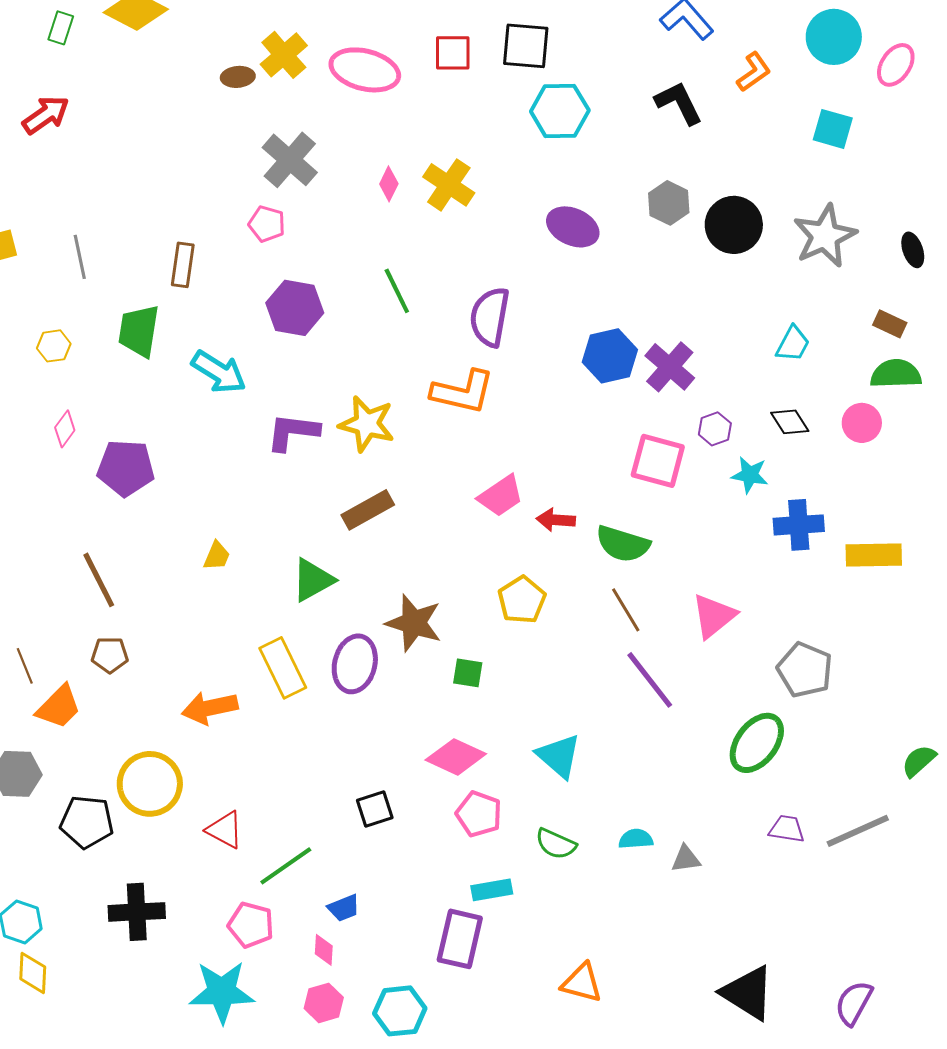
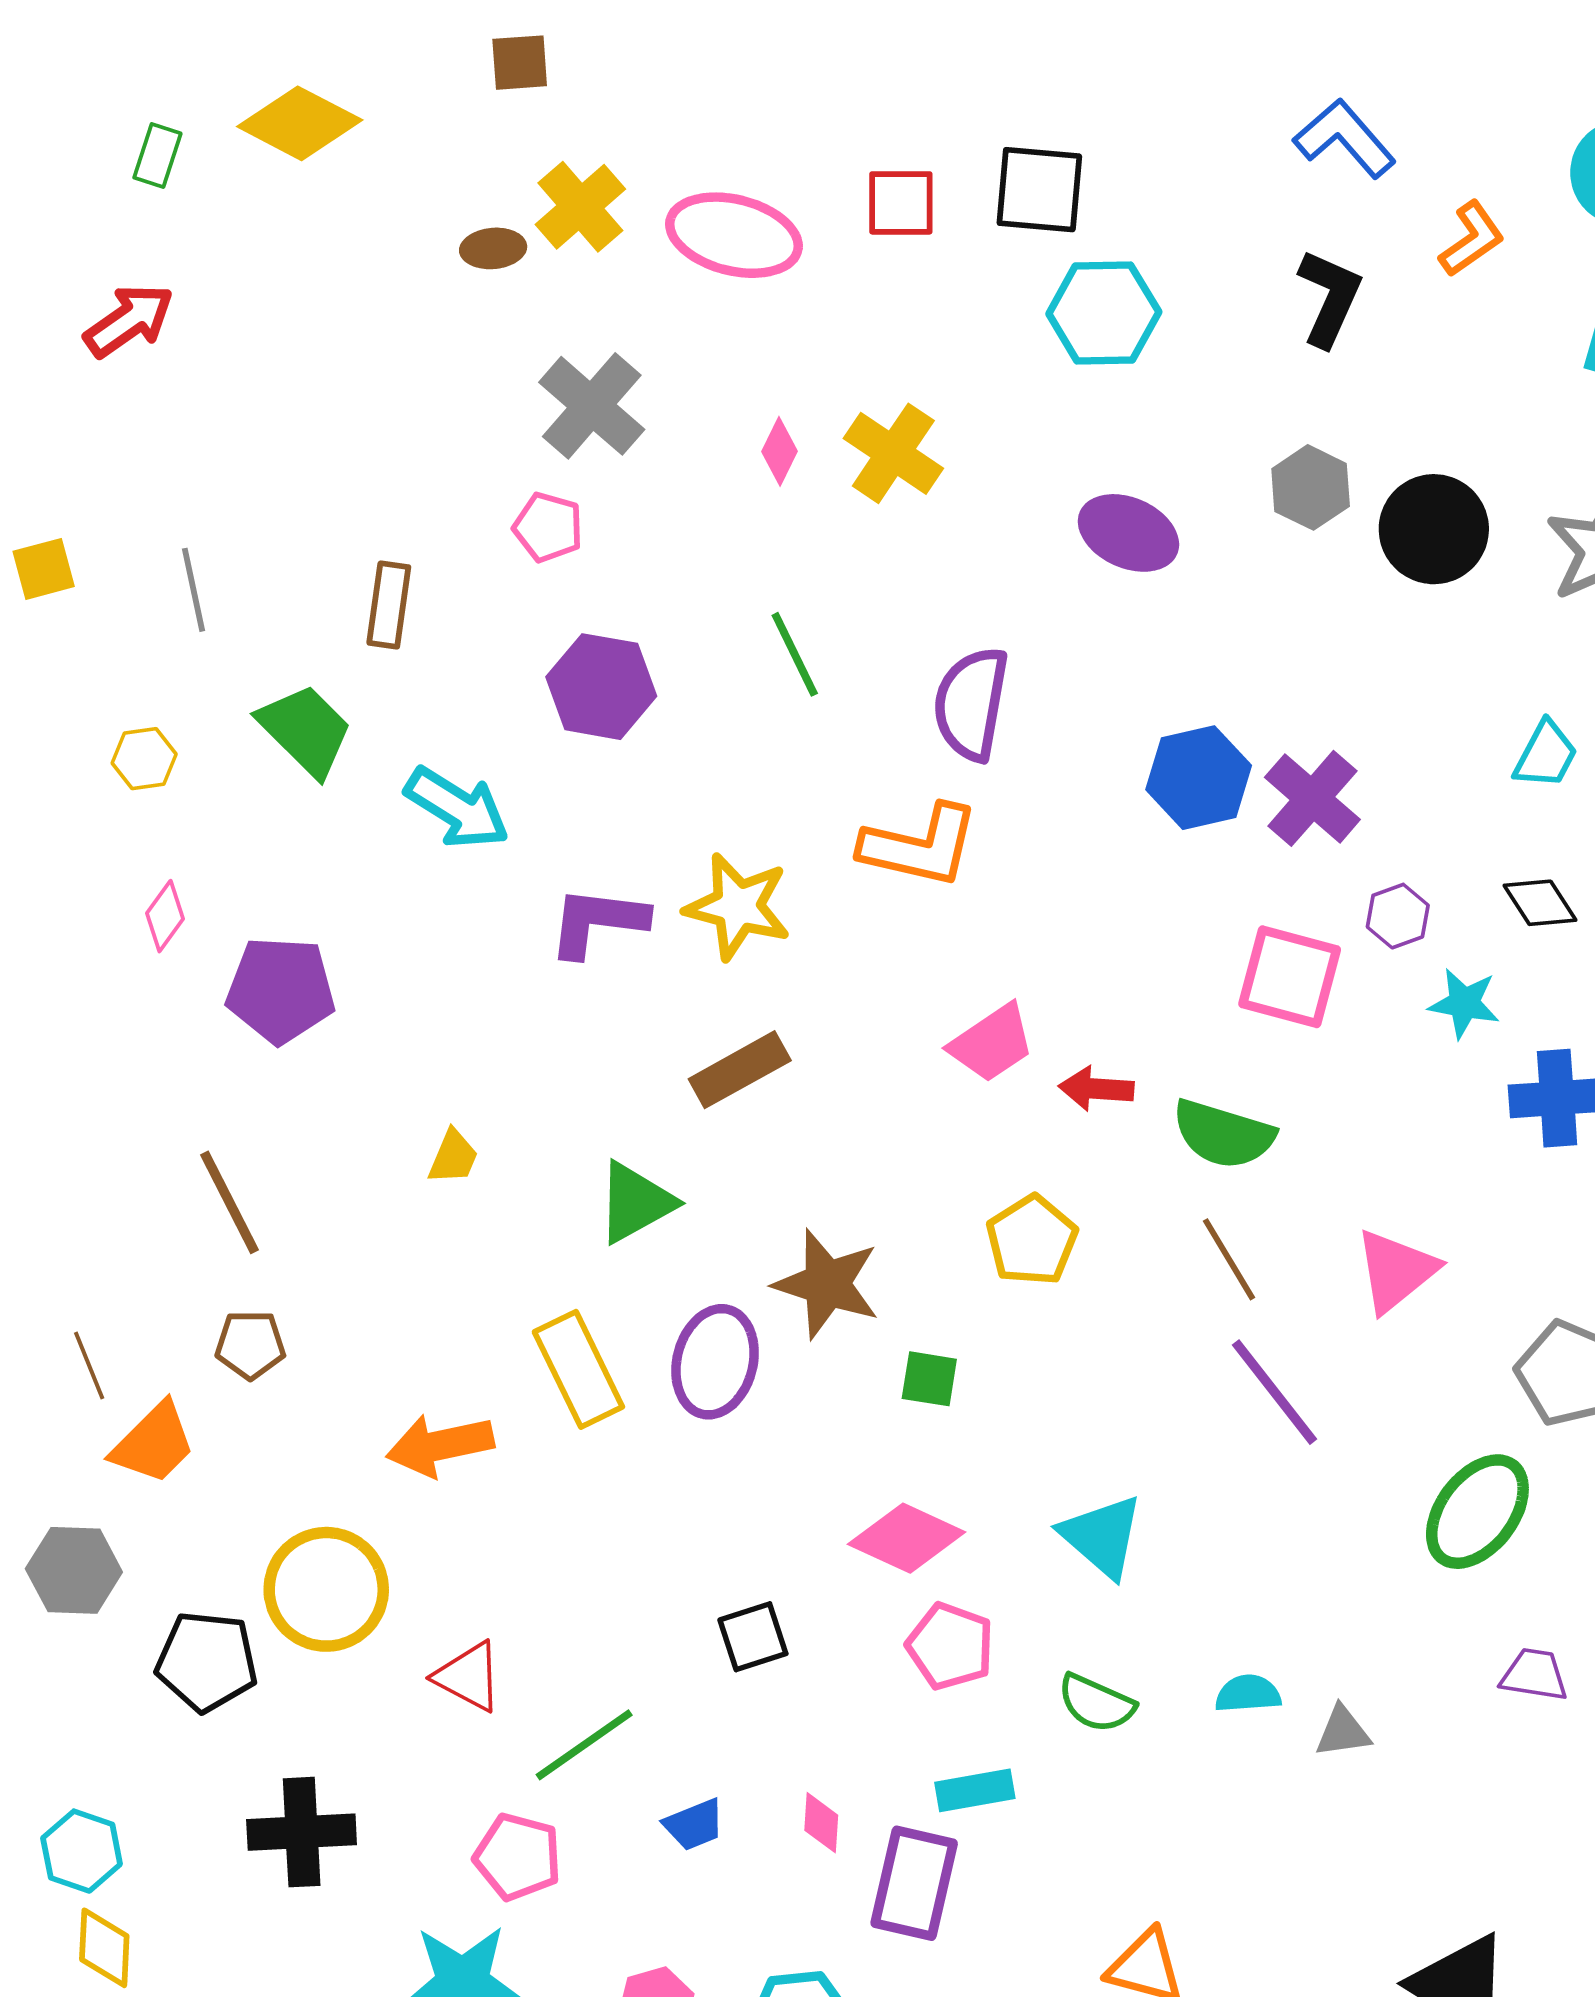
black L-shape: (679, 103) -> (1330, 298), turned 50
green trapezoid: (139, 331) -> (305, 730), turned 126
pink diamond: (324, 950) -> (821, 1823), moved

